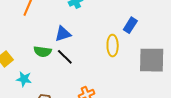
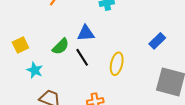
yellow ellipse: (113, 46) -> (117, 64), moved
green semicircle: (43, 52) -> (61, 46), turned -66

